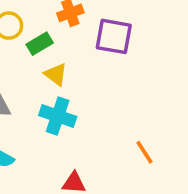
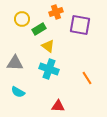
orange line: (144, 152) -> (87, 78), moved

